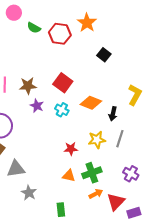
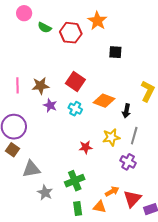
black square: (104, 55) -> (115, 52), turned -32
green cross: (92, 173) -> (75, 181), moved
purple cross: (131, 174) -> (128, 162), moved
orange triangle: (69, 176) -> (100, 207), moved

